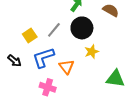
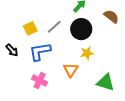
orange triangle: (67, 67) -> (71, 70), moved

